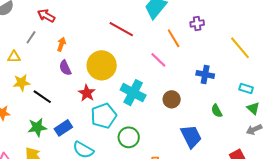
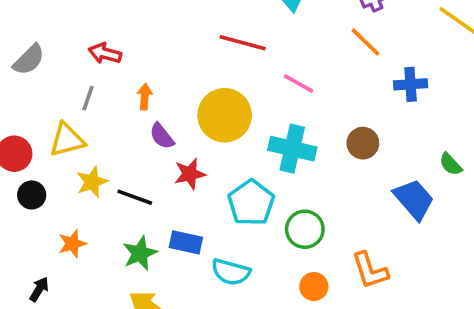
orange line: (174, 38) -> (365, 42), moved
yellow triangle: (14, 57) -> (67, 140), size x1.5
pink line: (158, 60) -> (299, 83), moved
red star: (87, 93) -> (190, 174), moved, turned -30
green semicircle: (217, 111) -> (451, 164), moved
blue rectangle: (63, 128) -> (186, 242), turned 60

